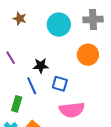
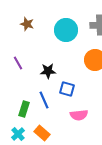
blue line: (32, 86) -> (44, 100), moved
pink semicircle: (72, 110) -> (79, 115), size x0.7

